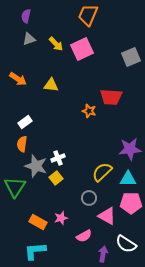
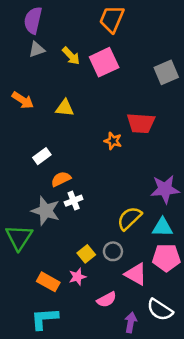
purple semicircle: (26, 16) -> (33, 20), size x1.5
white rectangle: (25, 122) -> (42, 156), moved
orange semicircle: (22, 144) -> (61, 179), moved, turned 56
yellow square: (56, 178) -> (86, 254), moved

